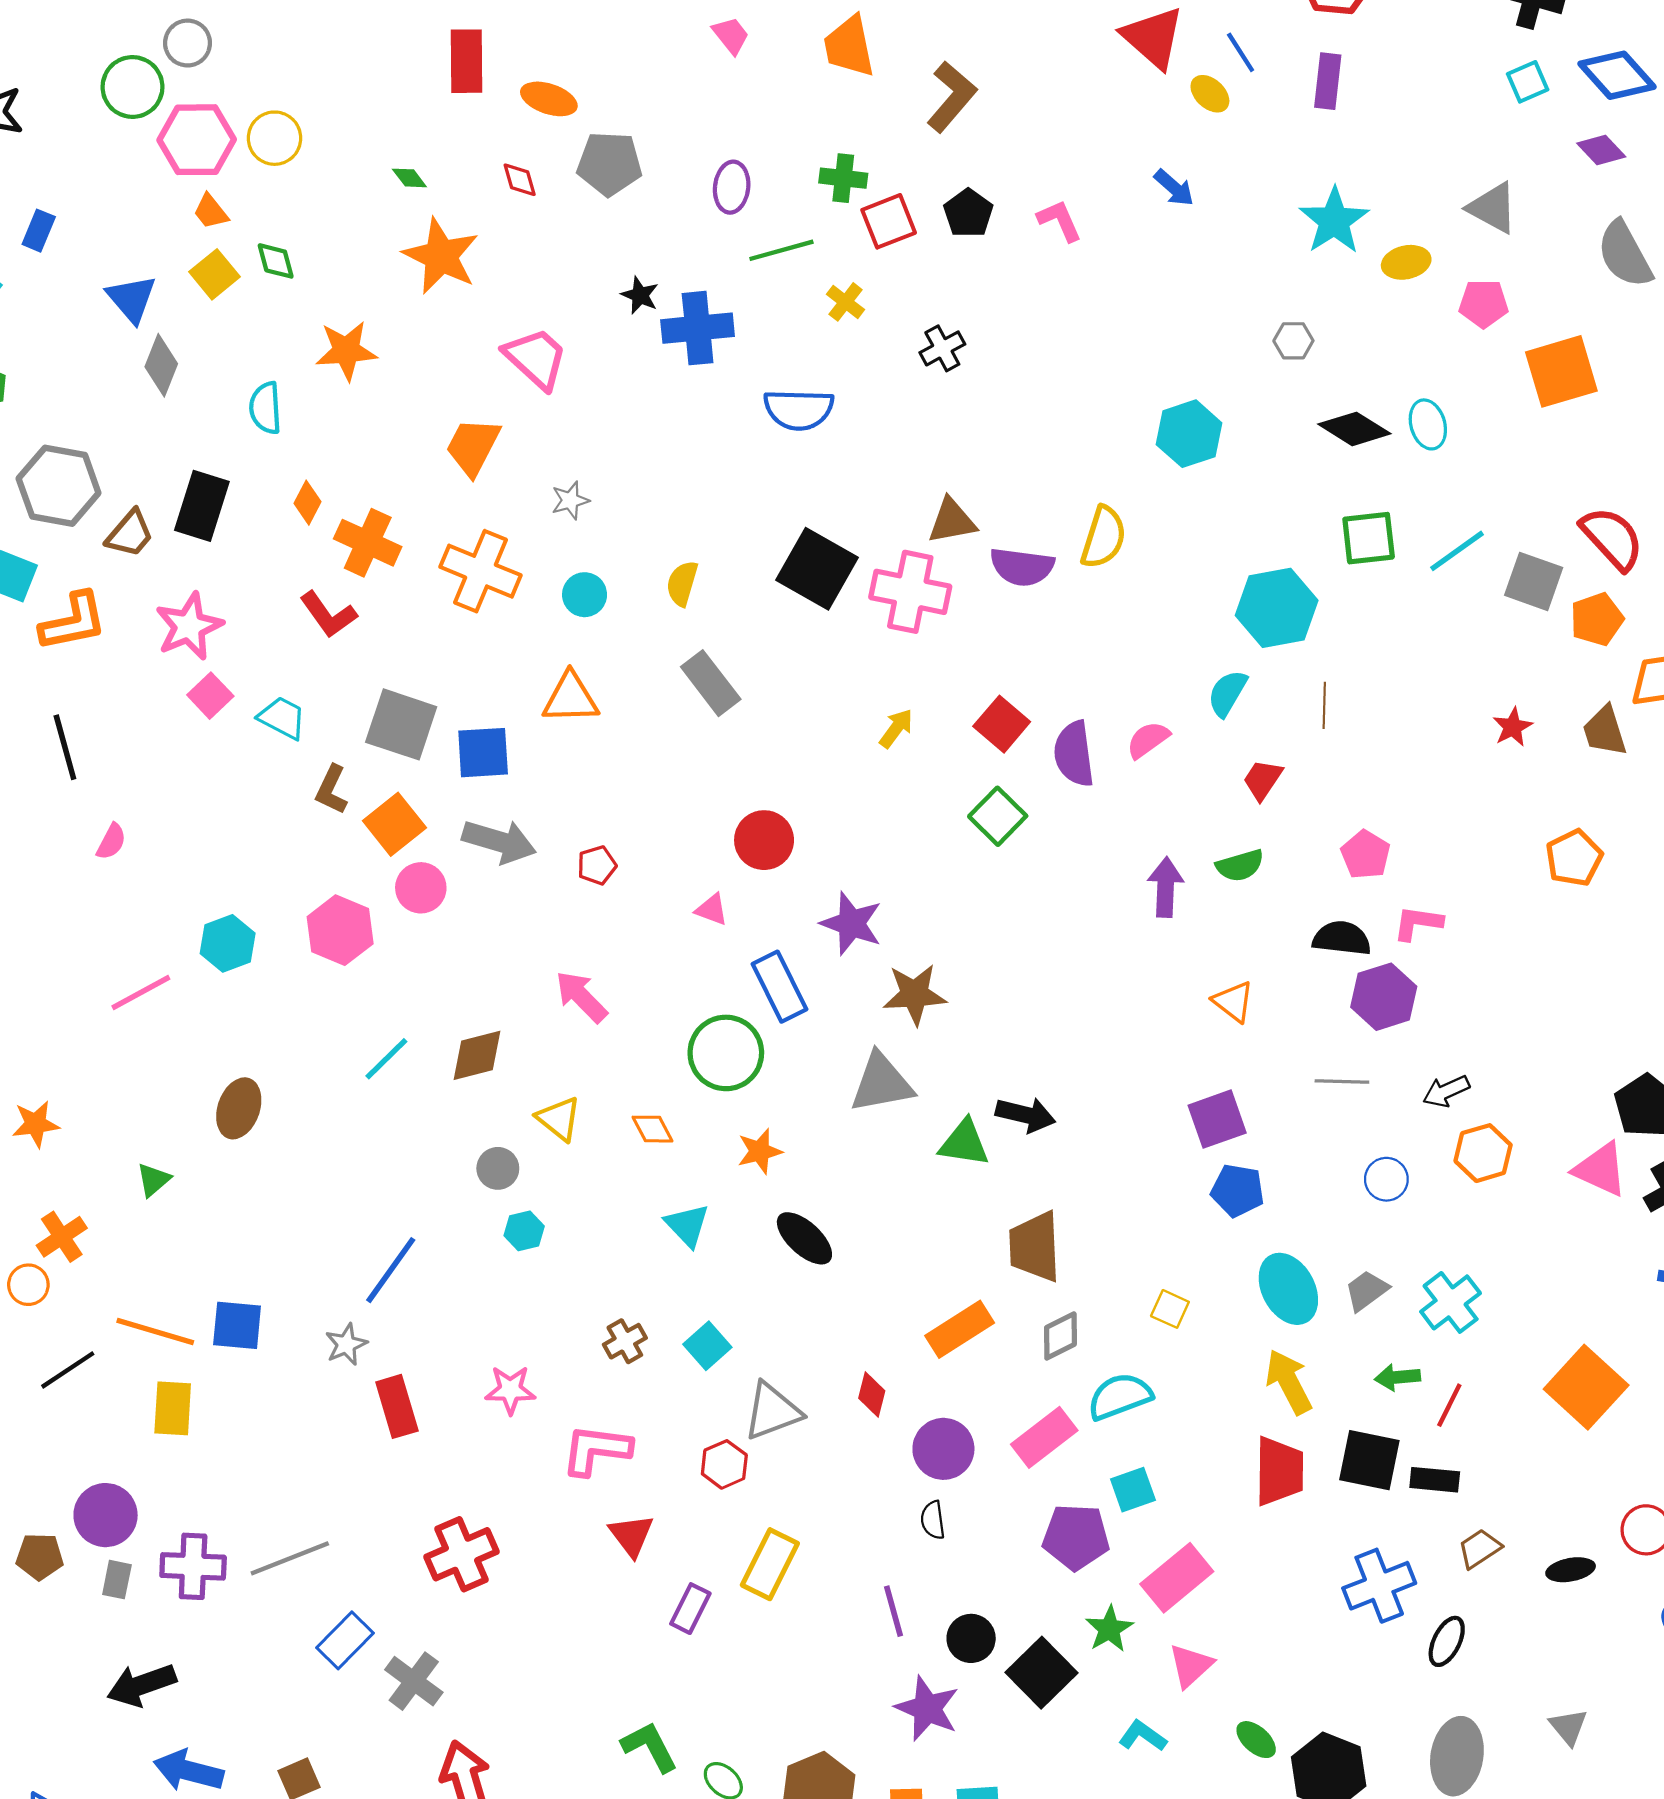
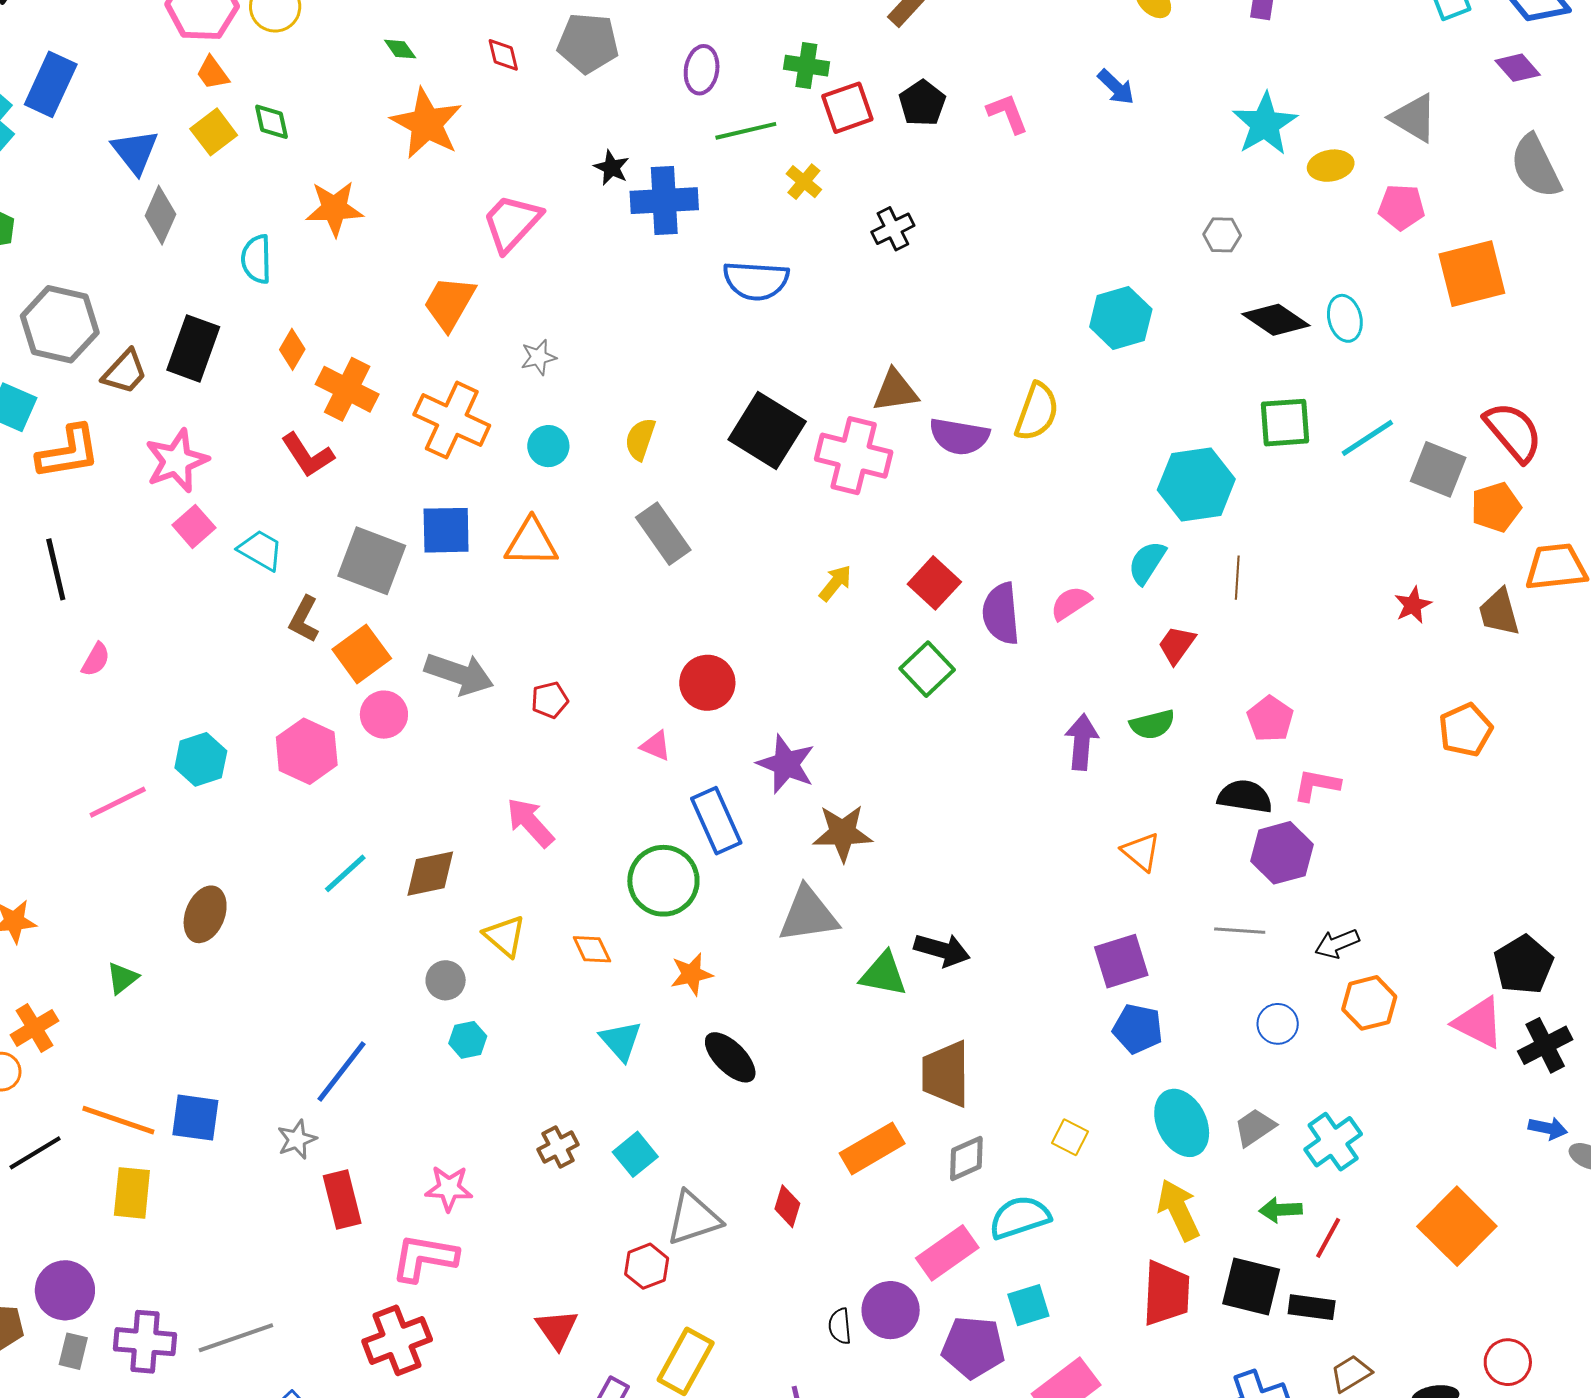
blue rectangle: (39, 231) -> (51, 84), size x1.6
pink trapezoid: (536, 358) -> (512, 223), turned -92
blue square: (483, 753) -> (446, 530), moved
purple circle: (943, 1449) -> (891, 1310), moved
pink L-shape: (596, 1450) -> (424, 1258), moved

